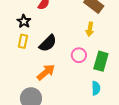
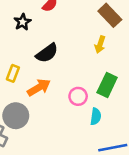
yellow rectangle: (23, 41) -> (13, 73), moved
pink circle: (79, 55) -> (78, 96), moved

